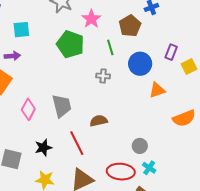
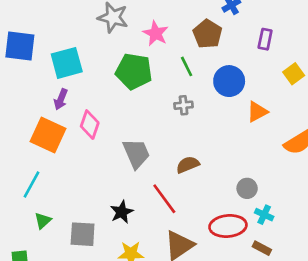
cyan square: (21, 30) -> (67, 63), size x1.4
purple rectangle: (171, 52) -> (265, 39), moved
purple arrow: (12, 56) -> (61, 99), turned 126
pink diamond: (28, 109) -> (90, 125), moved

